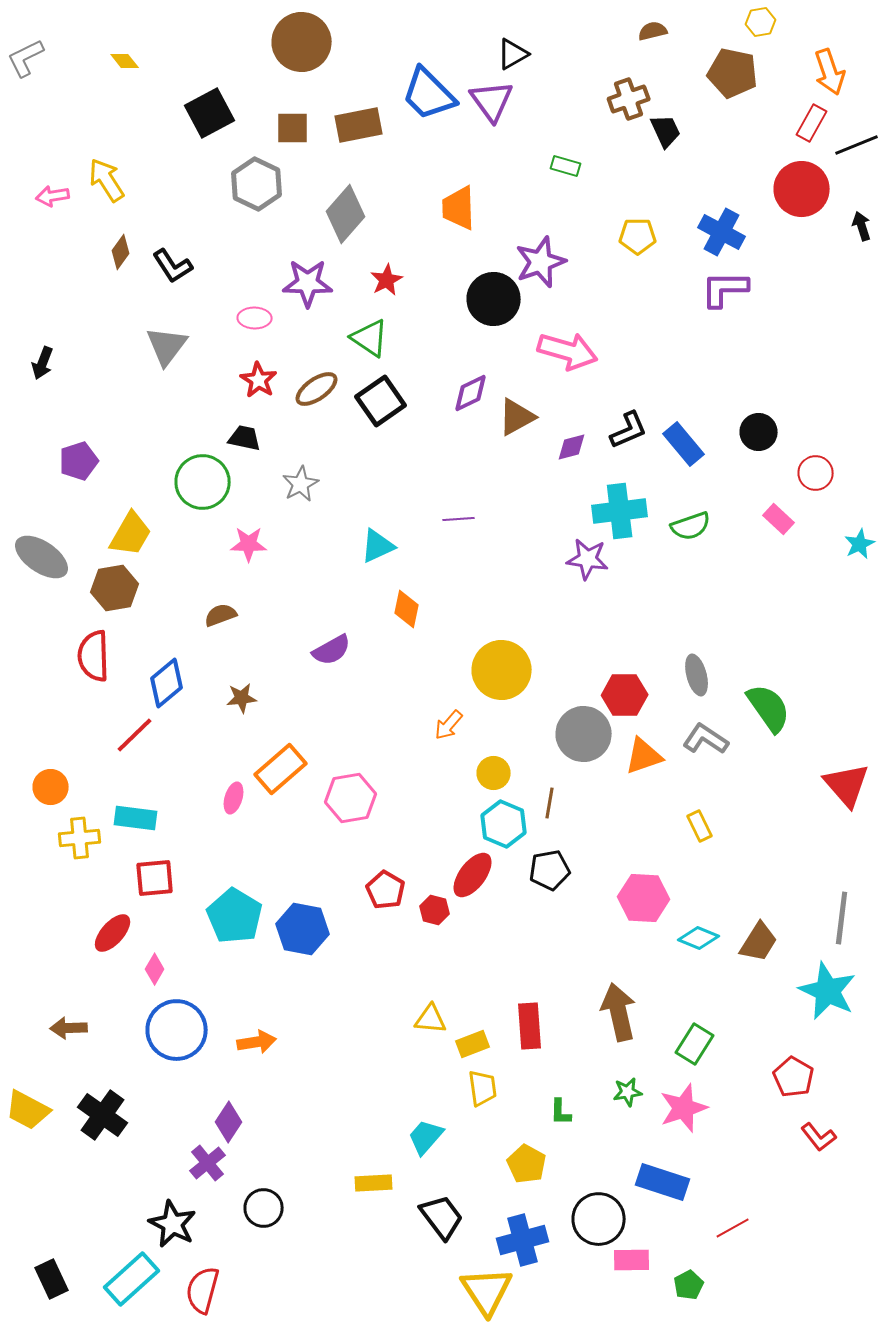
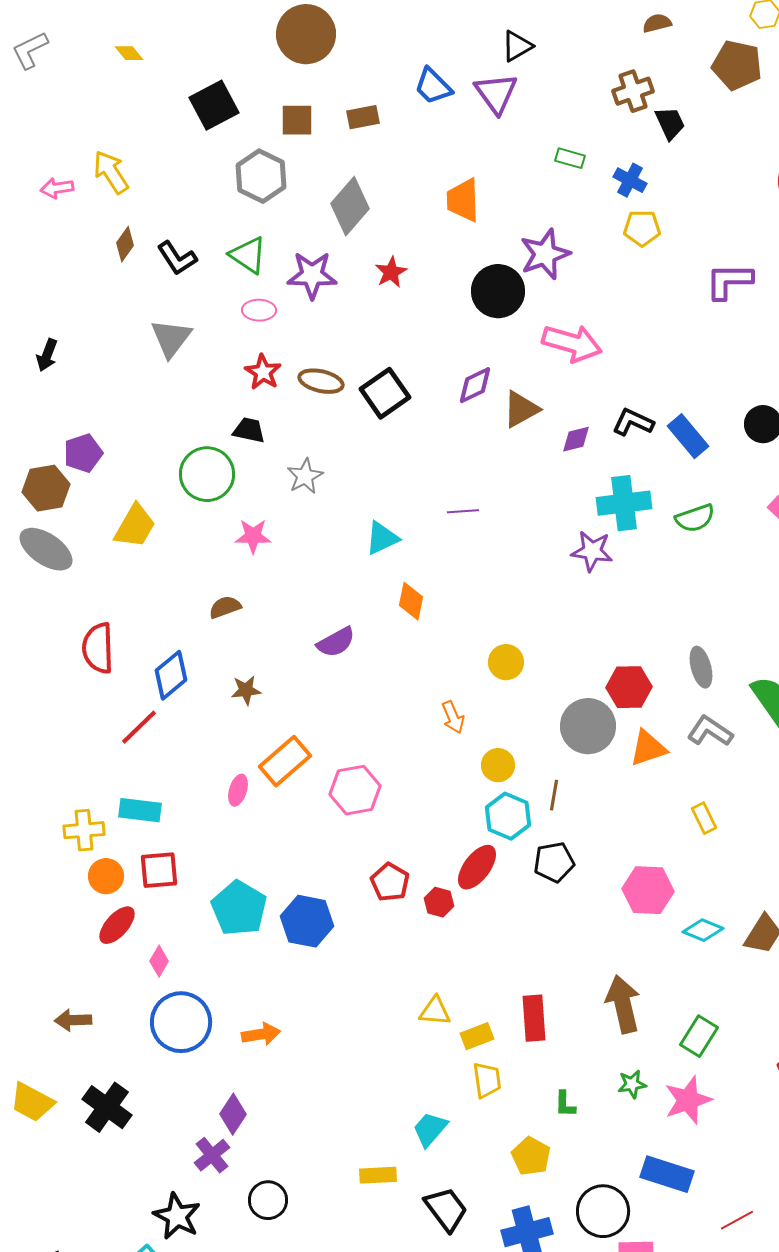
blue trapezoid: (429, 94) -> (433, 86), size x0.7
brown rectangle: (359, 125) -> (363, 117), size x0.7
blue cross: (722, 232) -> (630, 180), moved, size x0.7
green triangle: (370, 338) -> (248, 255), moved
brown ellipse: (317, 389) -> (321, 381), turned 48
black L-shape: (629, 430) -> (633, 422), turned -132
brown hexagon: (115, 588) -> (46, 488), moved
yellow circle: (502, 670) -> (506, 662), size x0.6
orange arrow: (449, 725) -> (453, 717), turned -64
orange circle: (51, 787) -> (106, 876), moved

